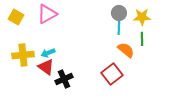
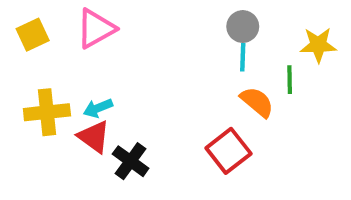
yellow square: (16, 17) -> (33, 35), turned 35
yellow star: (142, 17) -> (318, 45), moved
black cross: (64, 79) -> (131, 161), turned -30

